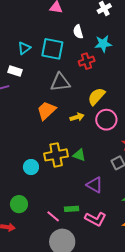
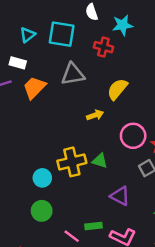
red cross: (87, 61) -> (103, 47), turned 35
orange trapezoid: (46, 111) -> (34, 88), moved
pink circle: (106, 120) -> (133, 136), moved
green circle: (19, 204) -> (42, 211), moved

